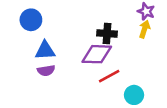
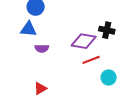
black cross: (107, 34) -> (107, 30), moved
blue triangle: (45, 50) -> (29, 29), moved

